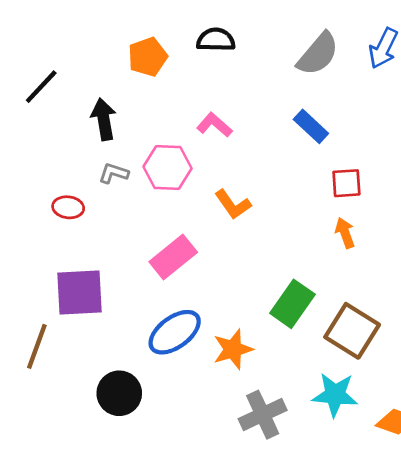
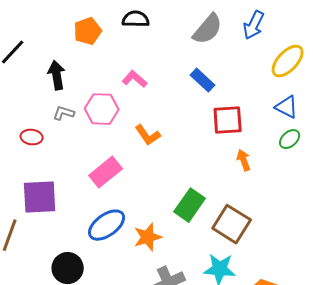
red square: (346, 183) -> (228, 120), size x1.4
orange arrow: (345, 233) -> (244, 160), moved

